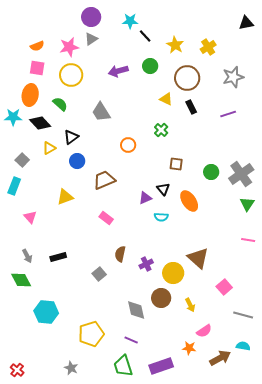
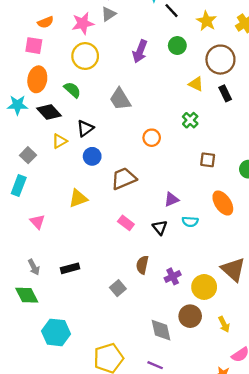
pink square: (37, 68) -> (34, 46), moved
purple arrow: (118, 71) -> (140, 51), turned -54
black triangle: (163, 189) -> (160, 227), moved

